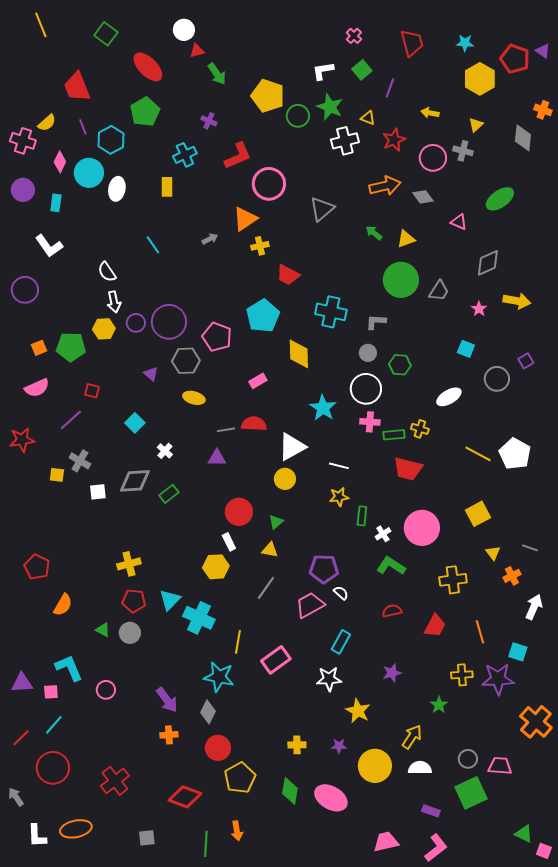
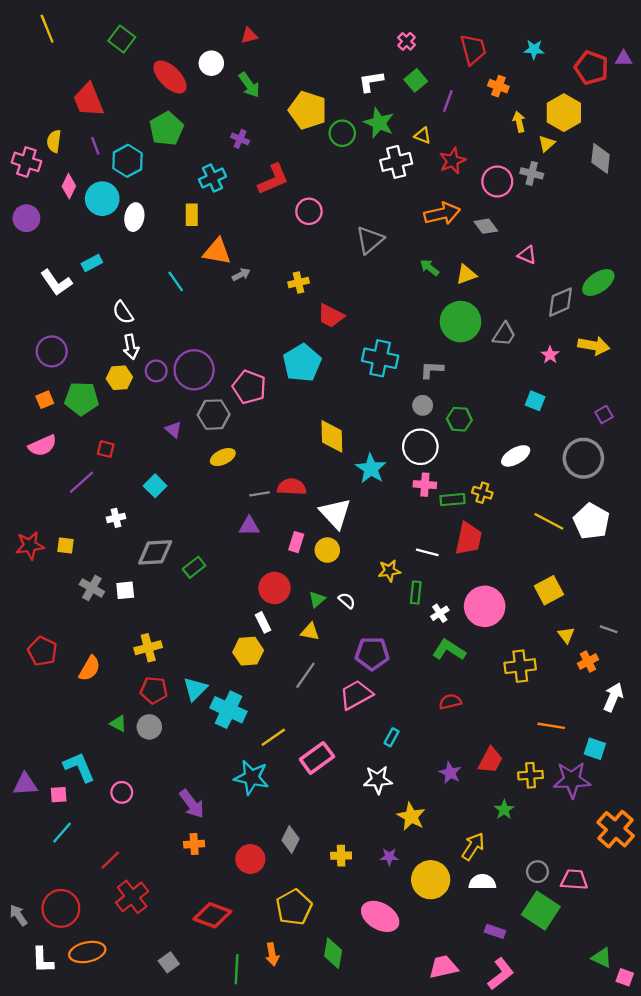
white circle: (184, 30) -> (211, 63), moved
red triangle: (197, 51) -> (249, 36), moved
purple triangle: (543, 51) -> (624, 59), turned -35
yellow hexagon: (480, 79) -> (564, 113), moved
orange cross: (543, 110) -> (498, 86), moved
yellow arrow: (430, 113) -> (519, 122), moved, turned 66
yellow semicircle: (47, 123) -> (54, 141), turned 138
pink circle: (269, 184) -> (309, 211), size x0.7
green ellipse: (500, 199) -> (598, 283), moved
cyan rectangle: (56, 203) -> (92, 263), moved, turned 54
orange triangle: (245, 219) -> (217, 251), moved, turned 44
purple circle: (25, 290) -> (52, 351), moved
yellow diamond: (299, 354) -> (332, 436), moved
gray circle: (497, 379) -> (583, 458), moved, size x1.4
pink rectangle: (258, 381) -> (296, 542), moved, turned -42
yellow ellipse: (194, 398) -> (223, 457), turned -40
red star: (22, 440) -> (30, 545), moved
white triangle: (292, 447) -> (335, 513), turned -44
white cross: (165, 451) -> (116, 518), moved, turned 35
gray cross: (80, 461) -> (92, 588), moved
white line: (339, 466) -> (427, 552), moved
red trapezoid: (408, 469) -> (469, 539), turned -92
white square: (98, 492) -> (125, 590), moved
white semicircle: (341, 593) -> (347, 601), moved
orange semicircle: (63, 605) -> (90, 668), moved
red trapezoid: (435, 626) -> (490, 760), moved
orange line: (480, 632) -> (551, 726), turned -65
yellow line: (238, 642) -> (273, 737), turned 45
cyan rectangle: (341, 642) -> (392, 737), size x0.7
purple star: (392, 673) -> (450, 773), turned -30
gray diamond: (208, 712) -> (291, 839), moved
red line: (21, 738) -> (110, 860), moved
red circle: (53, 768) -> (61, 908), moved
yellow pentagon: (240, 778) -> (294, 907), moved
green diamond: (290, 791) -> (333, 953), moved
green square: (471, 793) -> (541, 911), turned -32
gray square: (147, 838) -> (169, 962), turned -30

